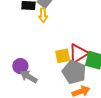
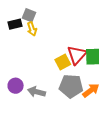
purple circle: (20, 66) -> (16, 86), moved
gray pentagon: (74, 72) -> (71, 86), moved

